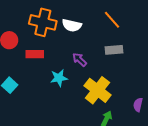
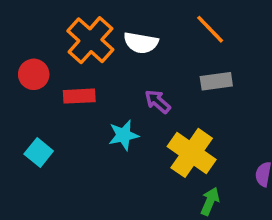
orange cross: (43, 22) -> (90, 40), turned 32

